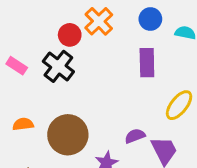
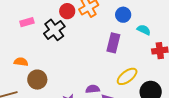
pink rectangle: (17, 66) -> (27, 22), turned -64
brown circle: (68, 135) -> (37, 80), moved, size x0.7

